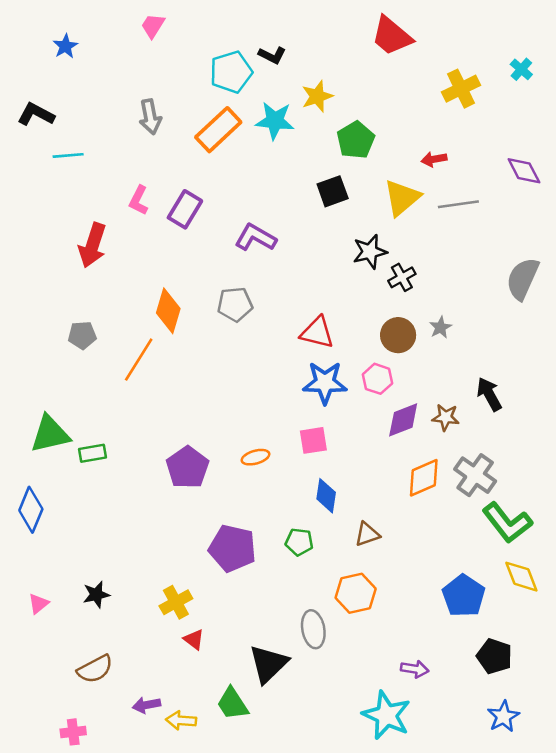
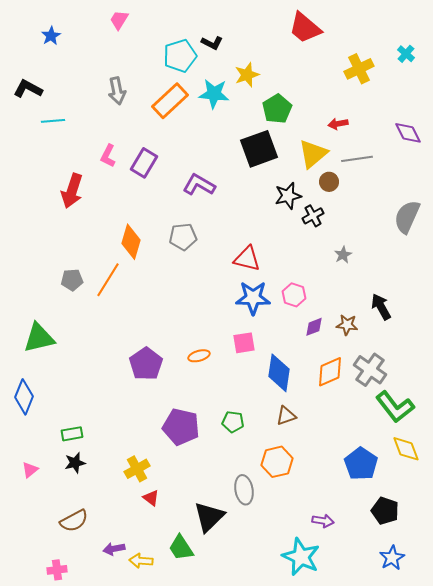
black square: (333, 191) -> (259, 149), size x1.5
gray pentagon: (82, 335) -> (72, 280), moved
brown circle: (398, 335) -> (329, 182), moved, size x0.7
purple diamond: (403, 420) -> (314, 327), size x0.7
green rectangle: (92, 453) -> (72, 434), moved
blue diamond: (326, 496) -> (279, 373), moved, size x1.4

